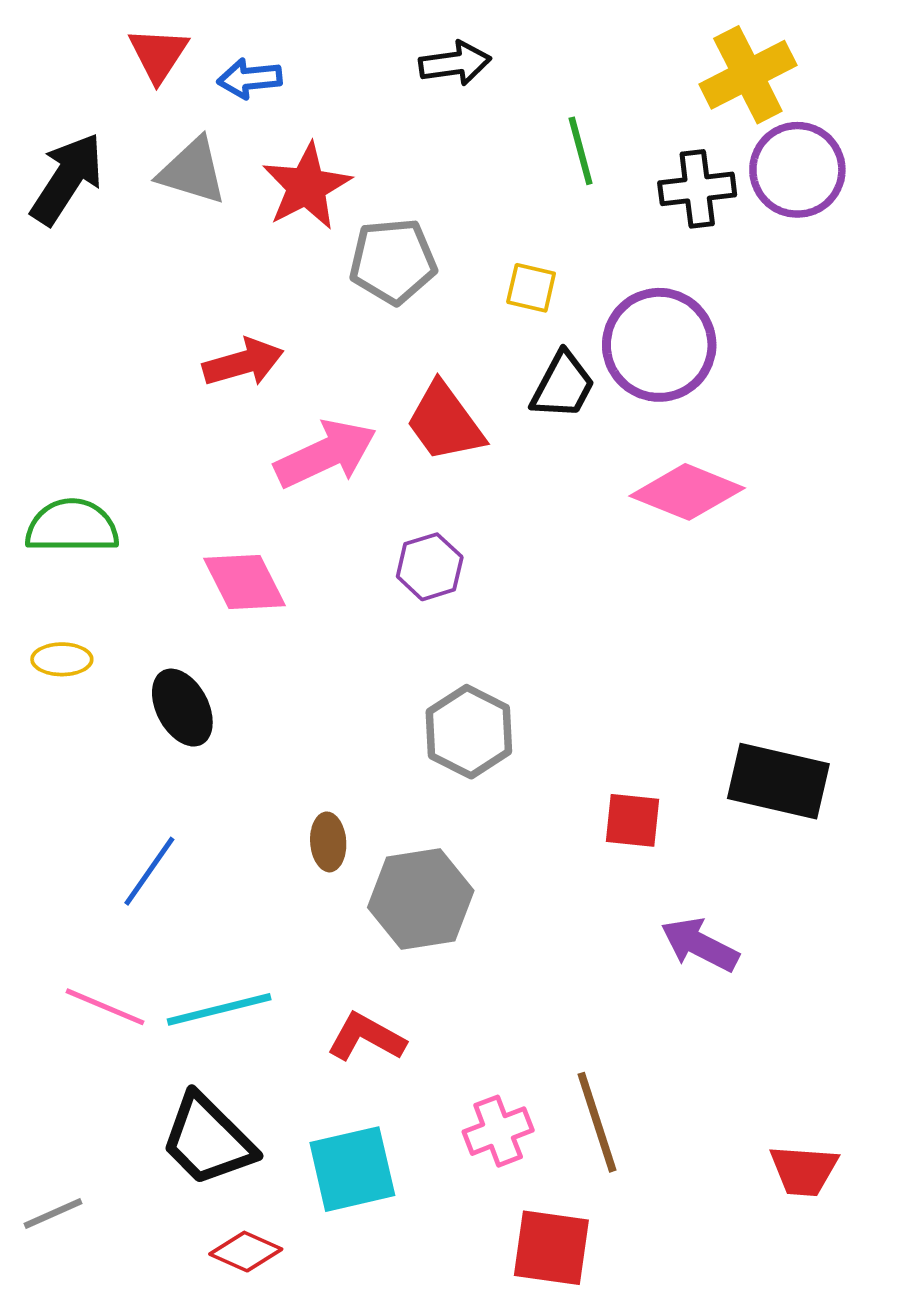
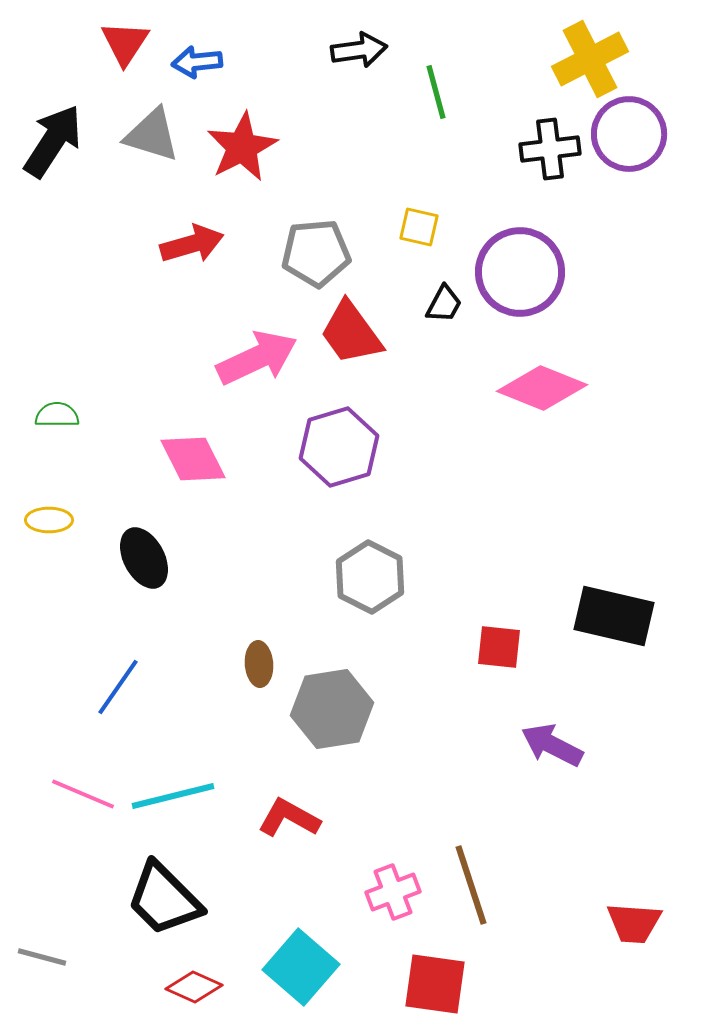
green line: (581, 151) -> (436, 92), moved
gray pentagon: (393, 261) -> (316, 253), moved
red arrow: (243, 363) -> (192, 244), moved
black trapezoid: (563, 385) -> (444, 304), size x0.7
green semicircle: (72, 526) -> (57, 415), size x0.6
purple hexagon: (430, 567) -> (339, 447), size x1.5
cyan square: (352, 1169) -> (301, 967), moved, turned -36
gray line: (53, 1214) -> (42, 957), turned 39

